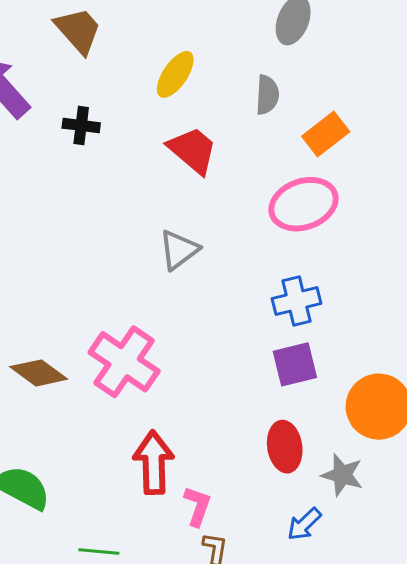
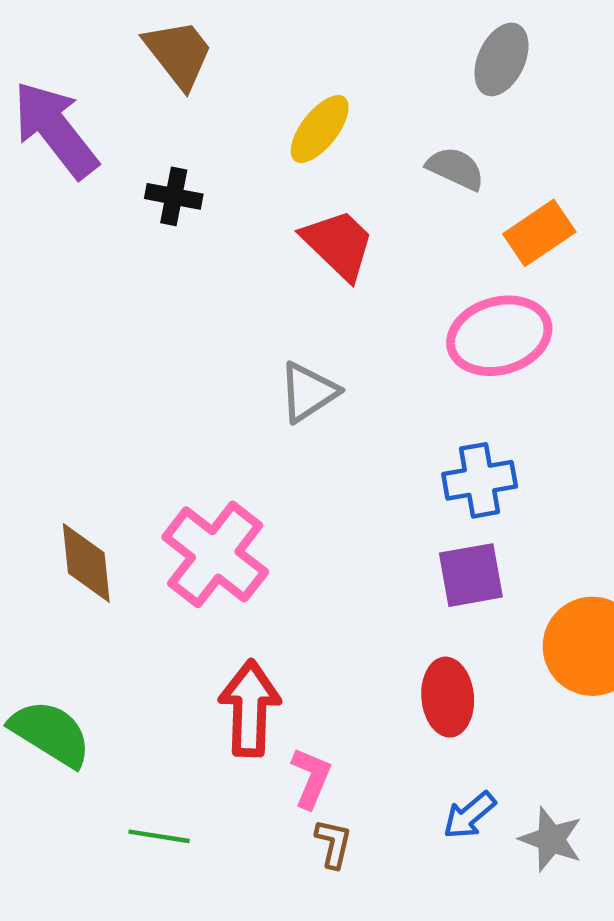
gray semicircle: (267, 95) -> (456, 168), turned -72
brown diamond: (39, 373) -> (86, 563), turned 44
gray star: (342, 475) -> (551, 839), moved

